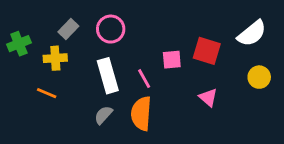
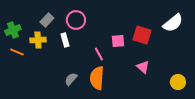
white rectangle: (108, 76) -> (65, 40), moved, size x0.6
yellow circle: (259, 77) -> (178, 82), moved
orange line: (47, 93) -> (17, 52), moved

